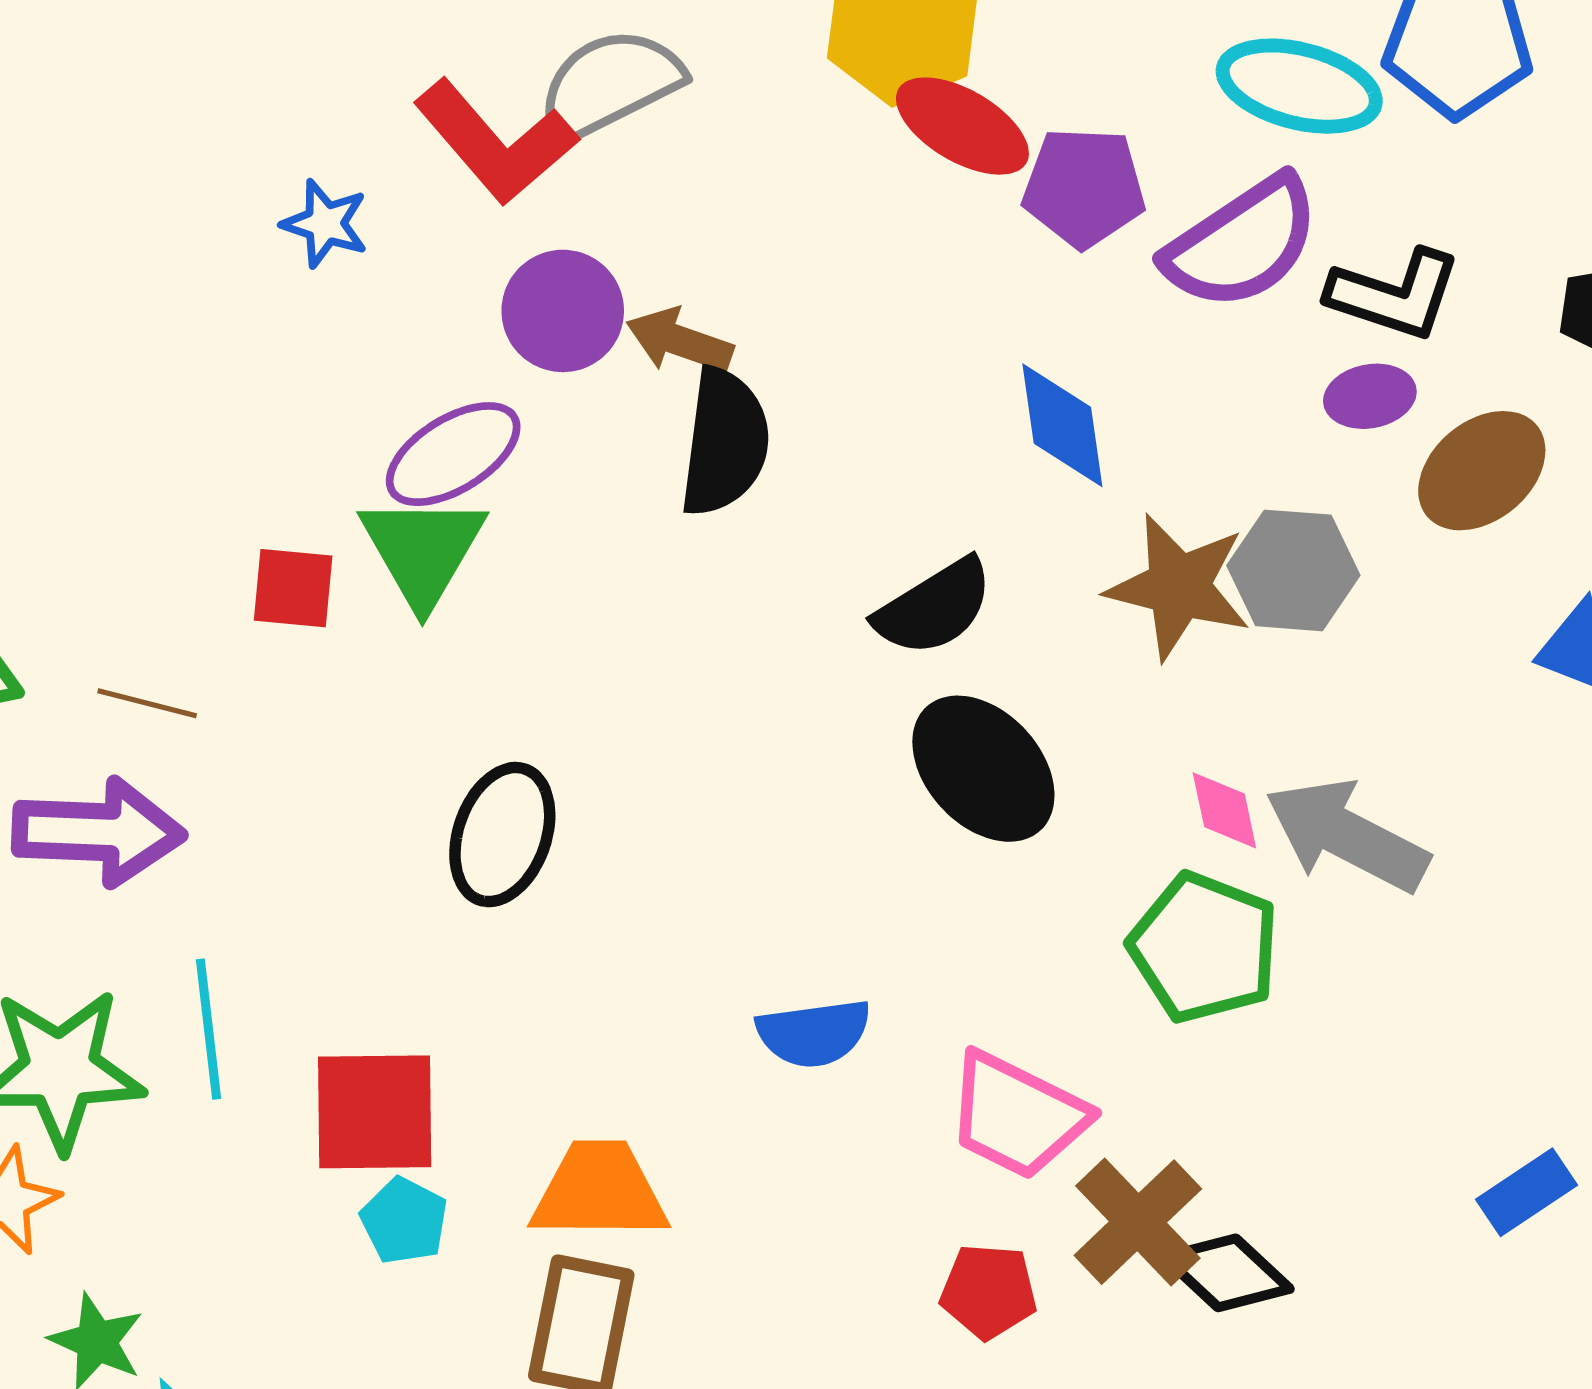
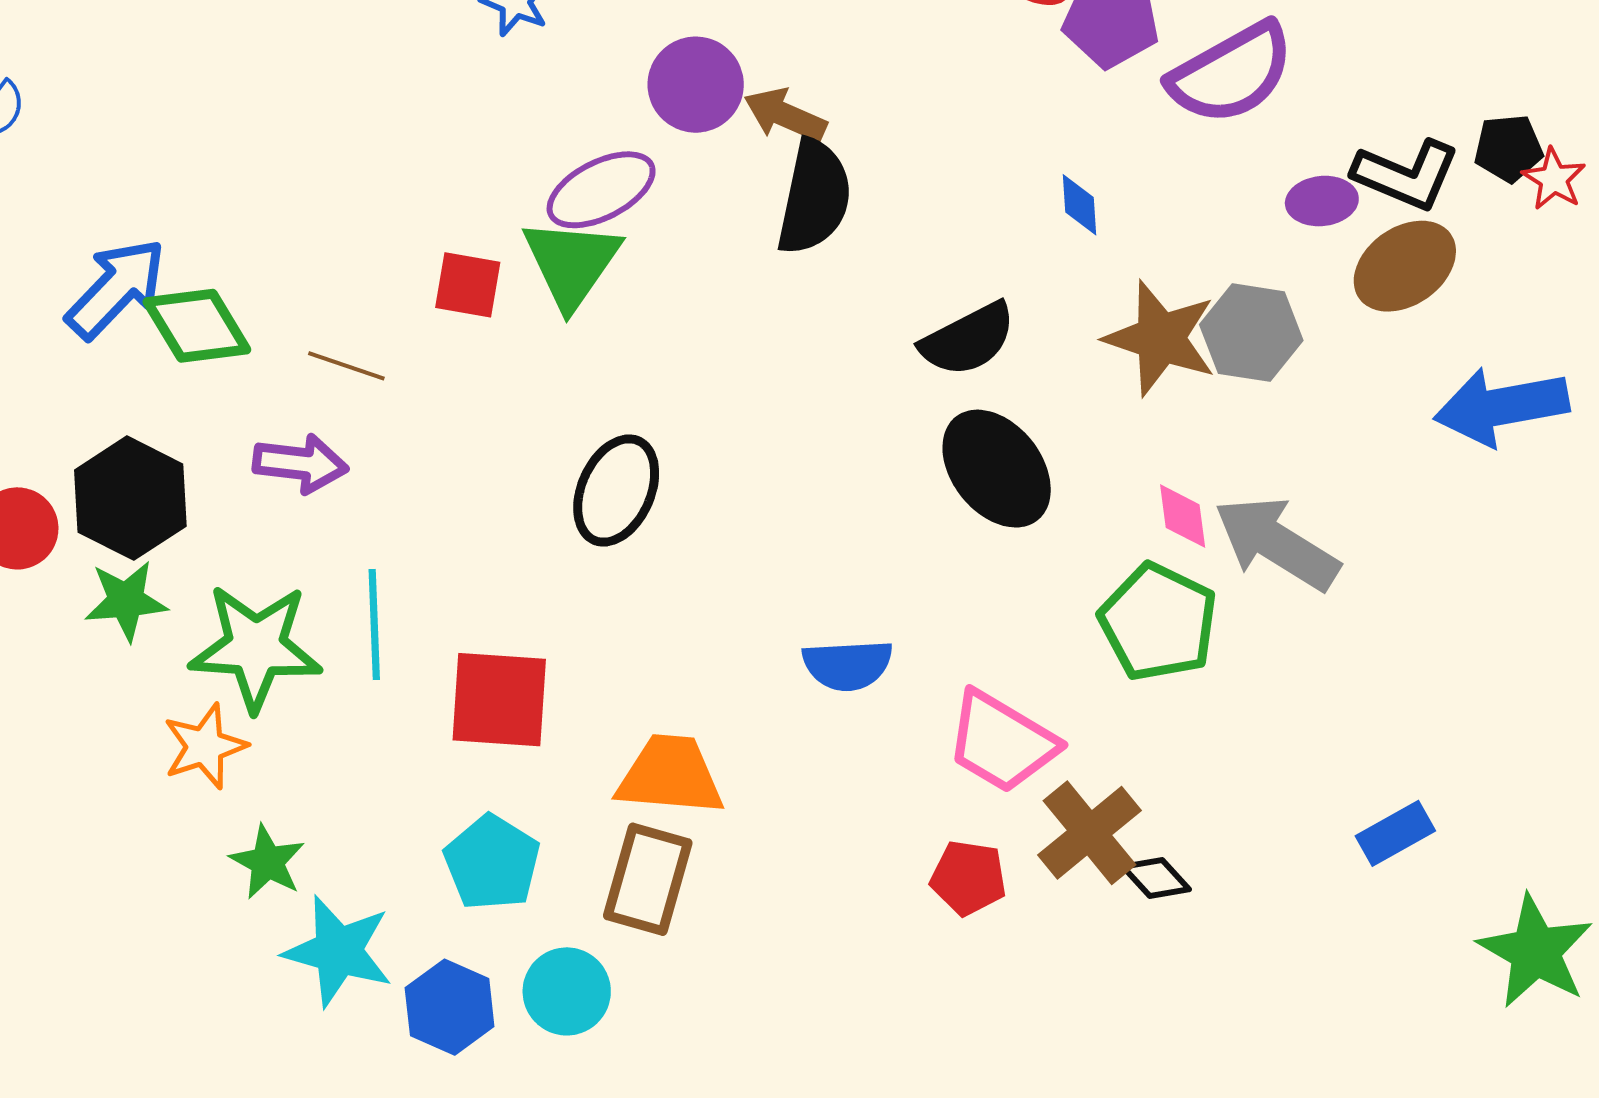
black L-shape: (1394, 295) -> (1406, 175), moved
blue diamond: (1062, 425) -> (1079, 205), size x0.6
purple arrow: (98, 832) -> (300, 464), size x0.7
cyan pentagon: (404, 1221) -> (492, 863), moved, size x1.4
black diamond: (1227, 1273) -> (1156, 878), size x0.7

